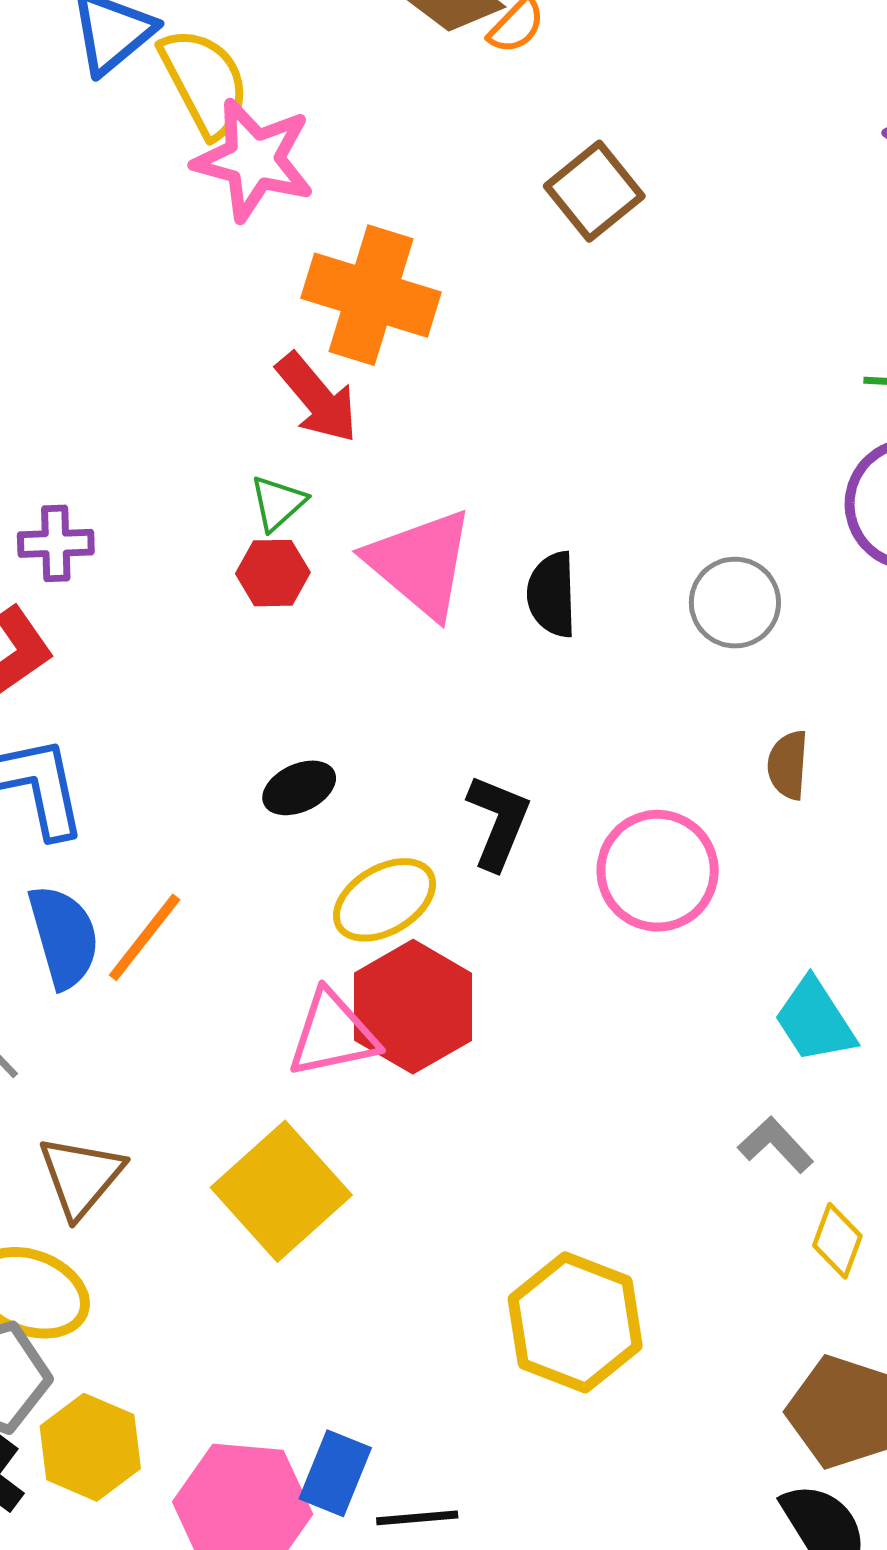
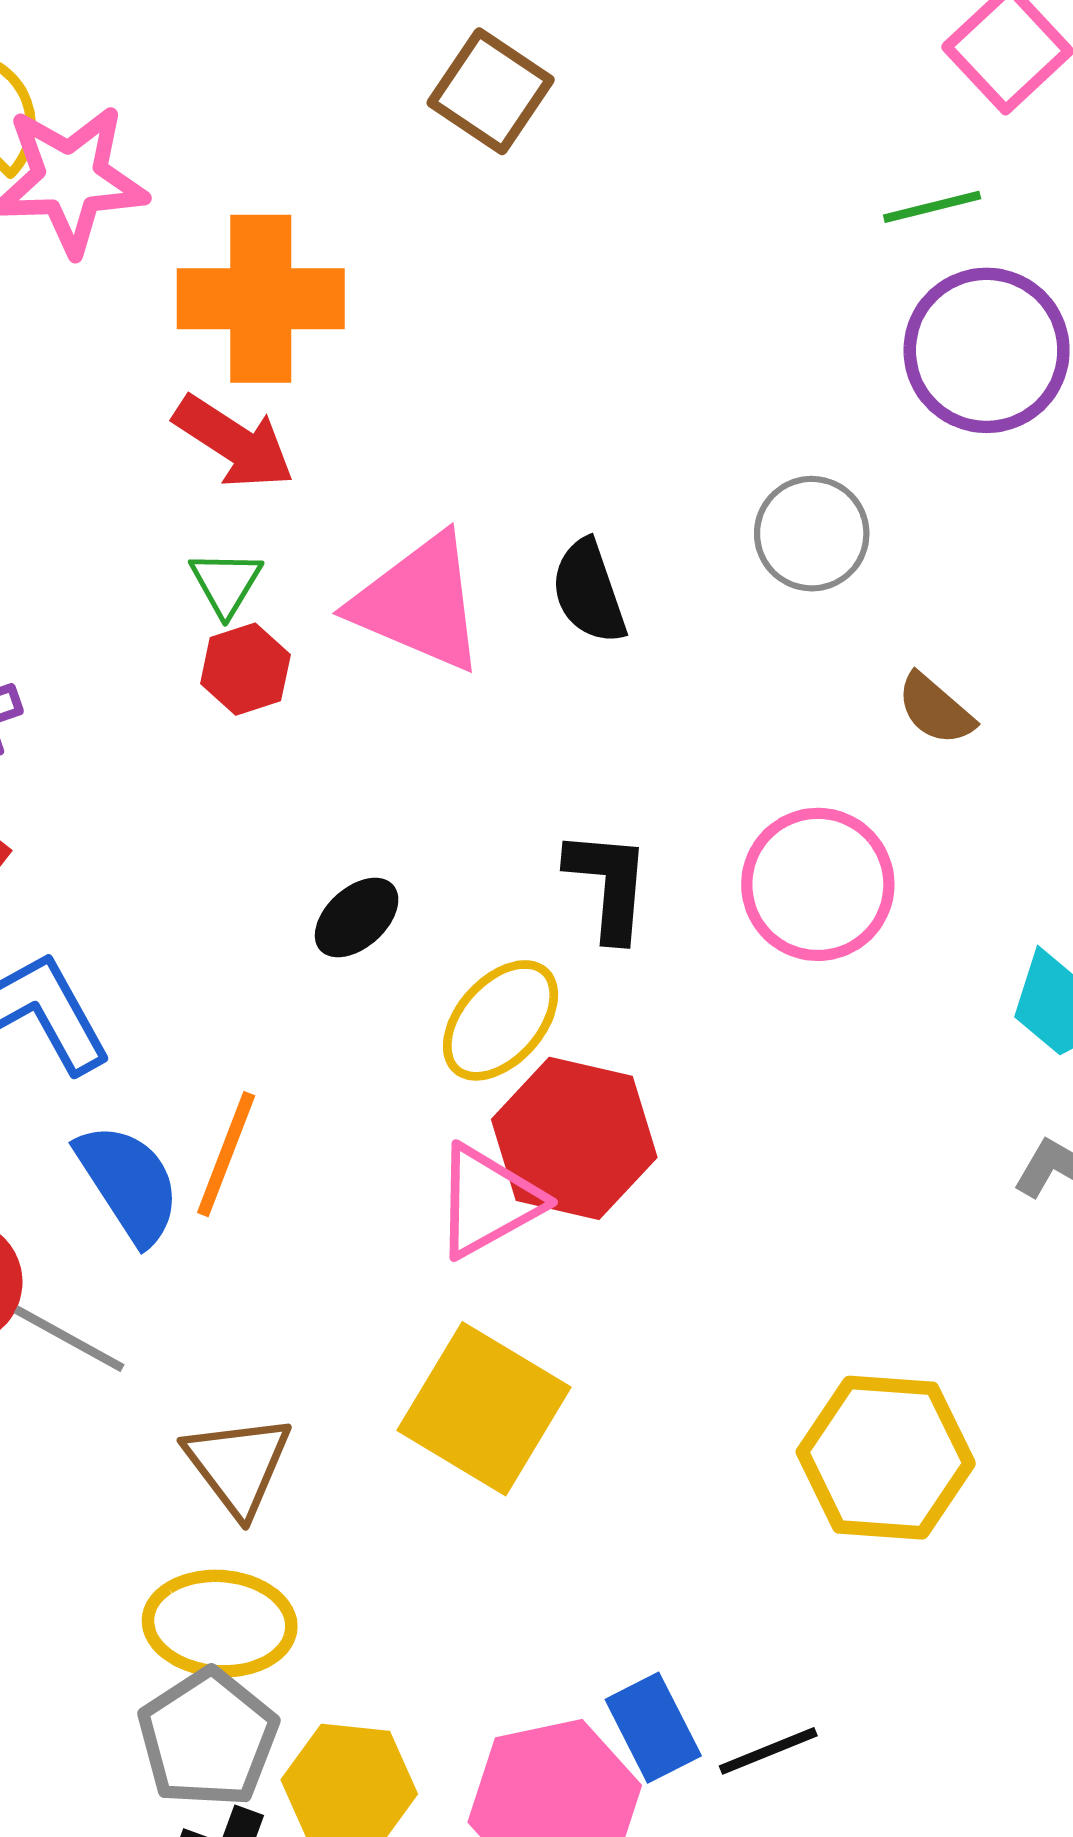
brown semicircle: (788, 765) -> (935, 709), turned -36
blue rectangle: (335, 1473) -> (653, 1728), turned -32

